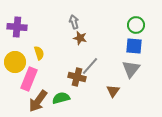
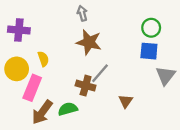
gray arrow: (74, 22) -> (82, 13), moved
brown star: (80, 38) -> (89, 42), size x1.6
gray triangle: (131, 69) -> (166, 76), moved

